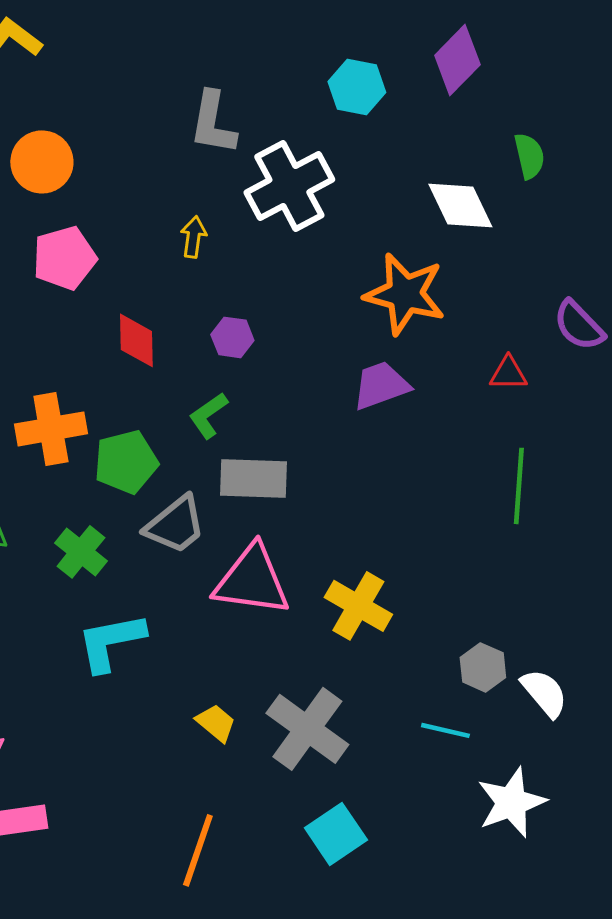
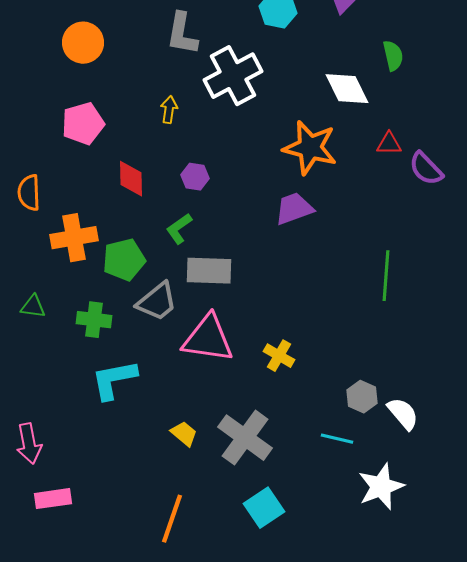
orange circle: (42, 162) -> (83, 43), moved
red triangle: (508, 373) -> (389, 144), moved
green cross: (81, 552) -> (94, 320), turned -32
yellow cross: (358, 606) -> (279, 356), size x0.7

